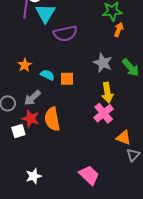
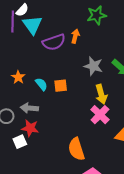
orange arrow: (119, 30) -> (75, 36), moved
cyan semicircle: (47, 75) -> (41, 84), turned 32
gray arrow: (32, 98) -> (29, 108), turned 54
orange semicircle: (52, 119) -> (76, 149), moved

